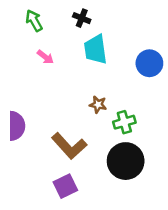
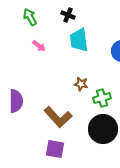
purple square: (65, 186) -> (55, 149), turned 36

